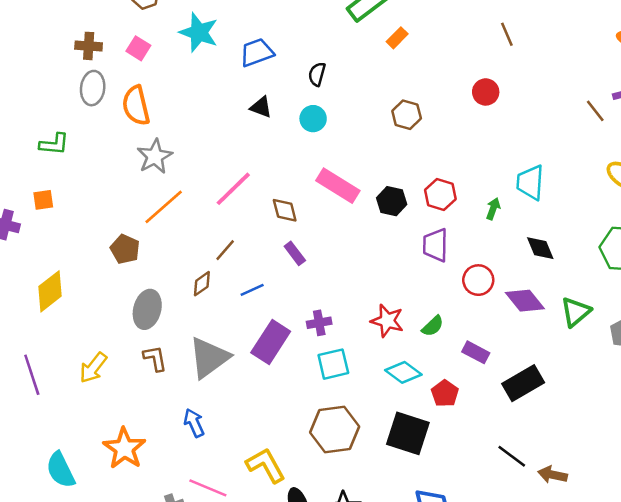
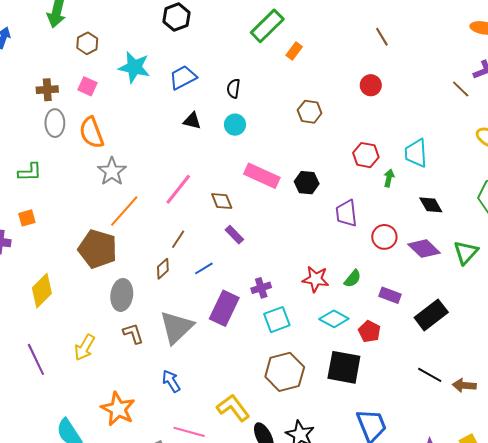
red hexagon: (440, 195) -> (366, 155), moved
brown pentagon: (125, 249) -> (98, 249), size x1.6

